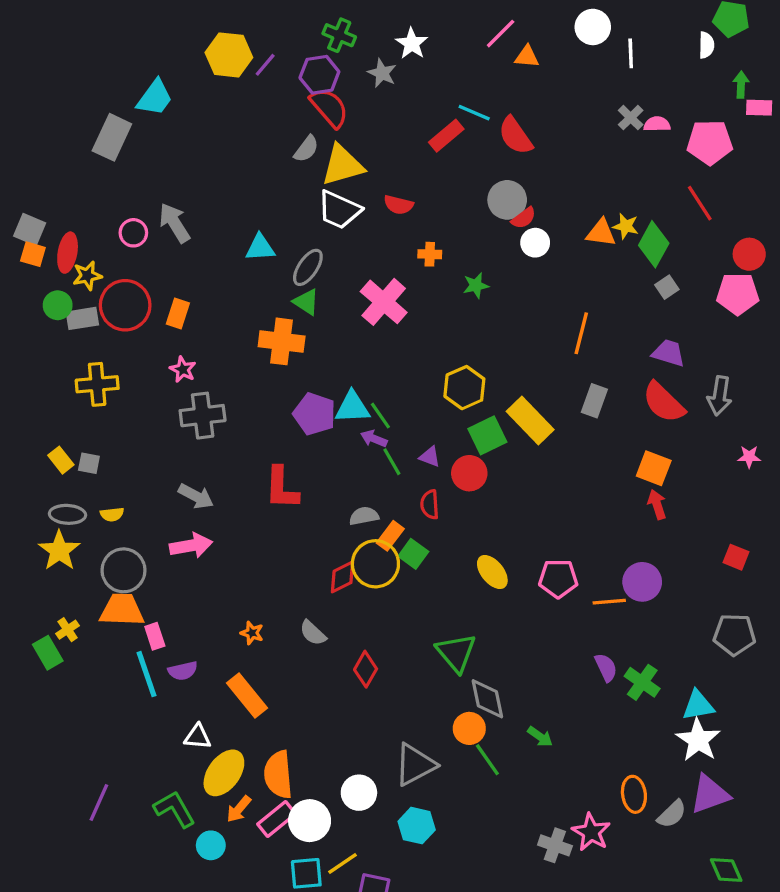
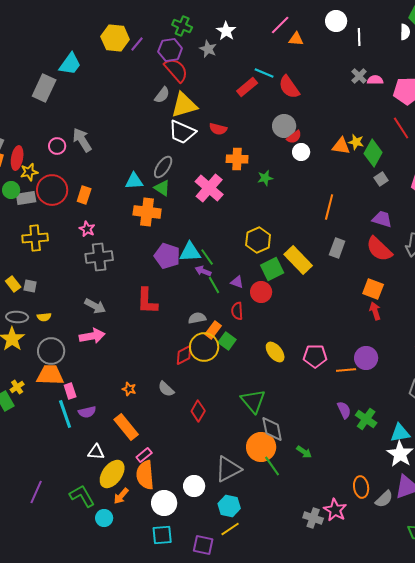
cyan triangle: (260, 248) -> (134, 181), moved
orange cross: (430, 254) -> (237, 159), size x1.5
orange circle: (469, 728) -> (261, 447), size x1.5
pink rectangle: (277, 819) -> (144, 455), moved, size x0.7
yellow line: (342, 863) -> (230, 529), moved

